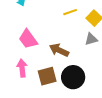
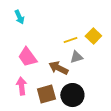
yellow line: (70, 12) -> (70, 40), moved
gray triangle: (91, 39) -> (76, 57), moved

